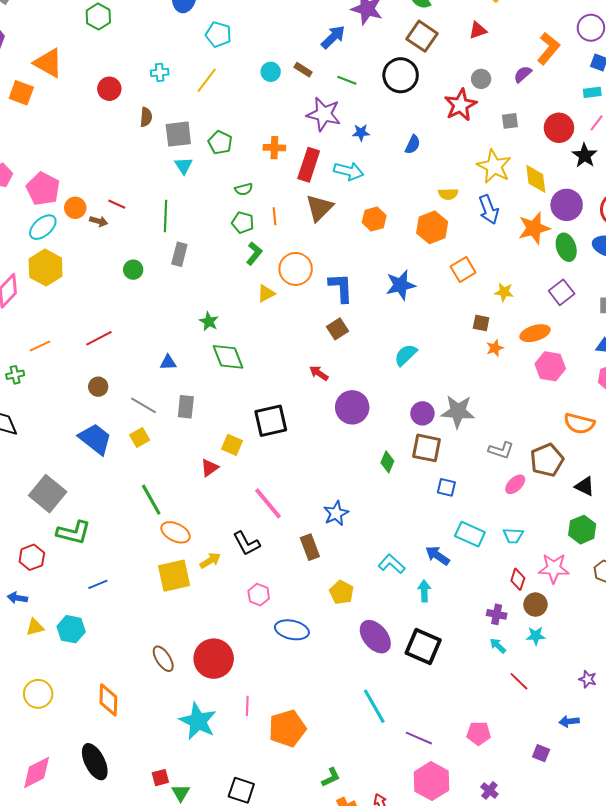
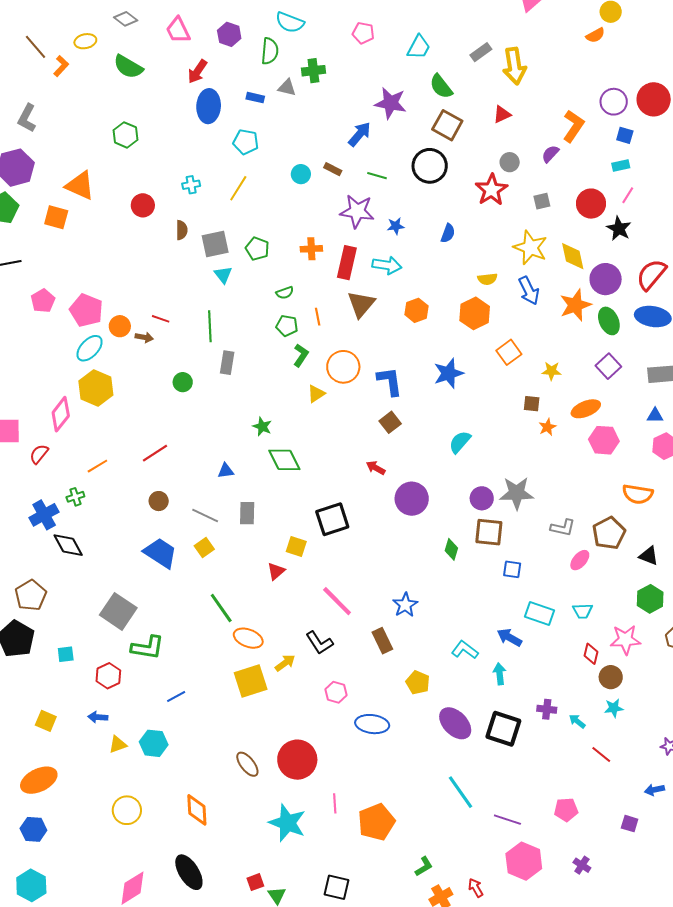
purple cross: (497, 614) -> (547, 709), moved

